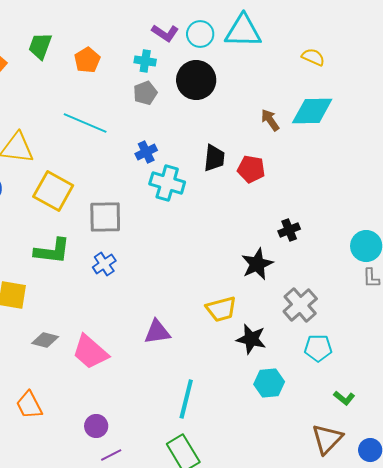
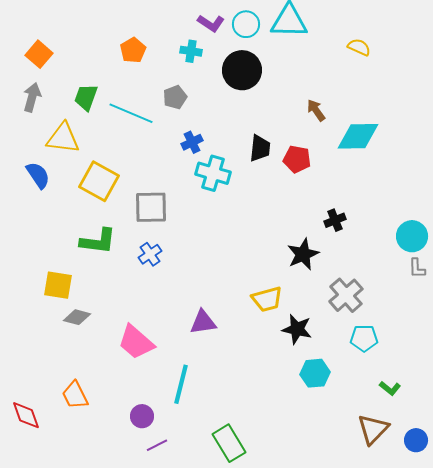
green trapezoid: (40, 46) -> (86, 97), moved
gray pentagon: (145, 93) -> (175, 97), moved
cyan diamond: (312, 111) -> (358, 136), moved
gray diamond: (45, 340) -> (77, 317), moved
cyan line: (186, 399) -> (181, 384), moved

